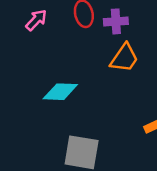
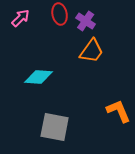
purple cross: (116, 21) -> (86, 21), turned 36

